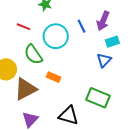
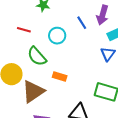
cyan circle: (56, 36) -> (57, 36), size x0.7

